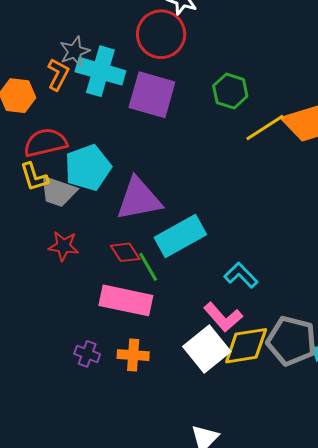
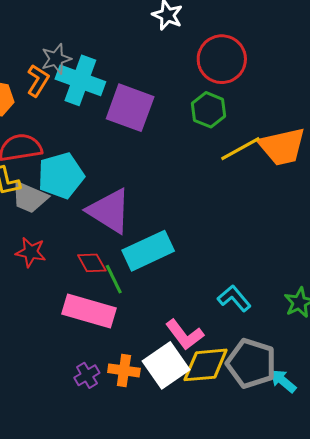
red circle: (161, 34) -> (222, 59), moved
purple triangle: (139, 199) -> (109, 211), turned 39
cyan L-shape: (241, 275) -> (234, 298), moved
purple cross: (87, 354) -> (87, 375), moved, turned 35
orange cross: (133, 355) -> (124, 370), moved

